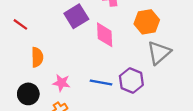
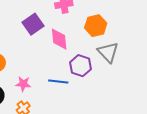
gray triangle: (159, 53) -> (108, 52), turned -30
purple hexagon: (131, 81) -> (80, 66), moved

